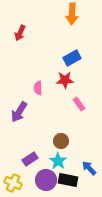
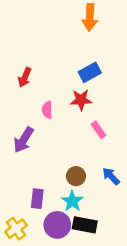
red arrow: (20, 33) -> (25, 77), moved
purple rectangle: (30, 159) -> (37, 199), turned -49
blue arrow: (89, 168) -> (111, 176), moved
yellow cross: (13, 183) -> (16, 229), turned 30

